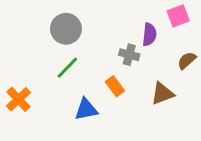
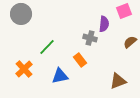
gray circle: (66, 29) -> (21, 14), moved
brown triangle: (162, 94) -> (118, 81), moved
orange cross: (19, 99) -> (24, 69), moved

